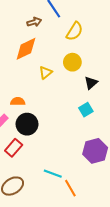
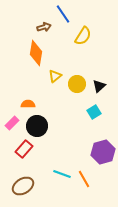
orange diamond: (26, 49) -> (36, 53), turned -55
yellow circle: (72, 62) -> (77, 84), moved
orange line: (70, 188) -> (84, 179), moved

